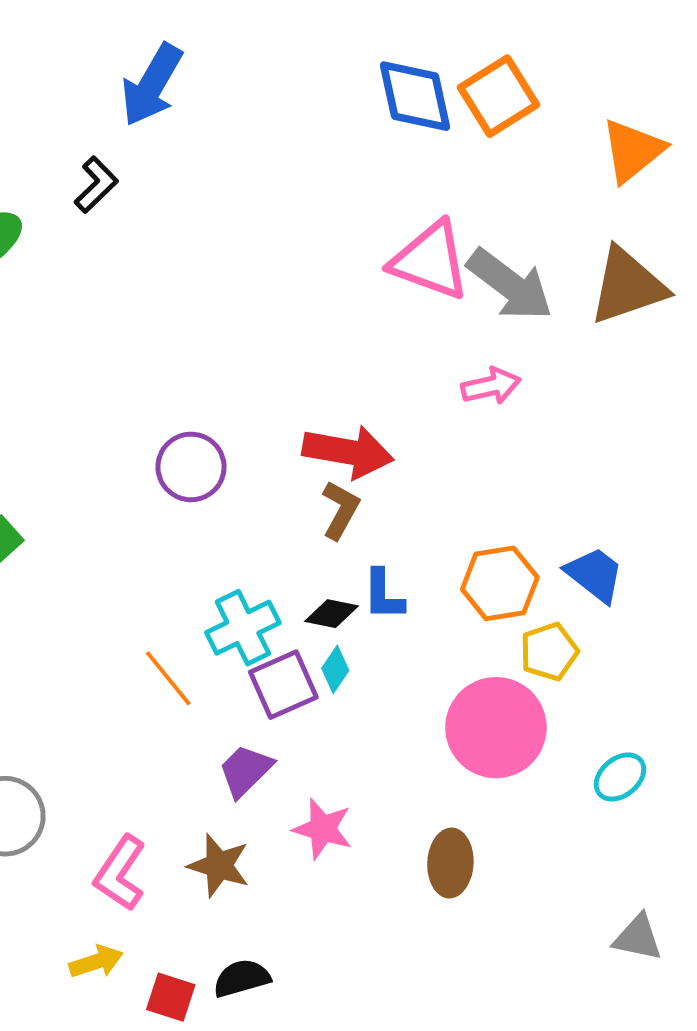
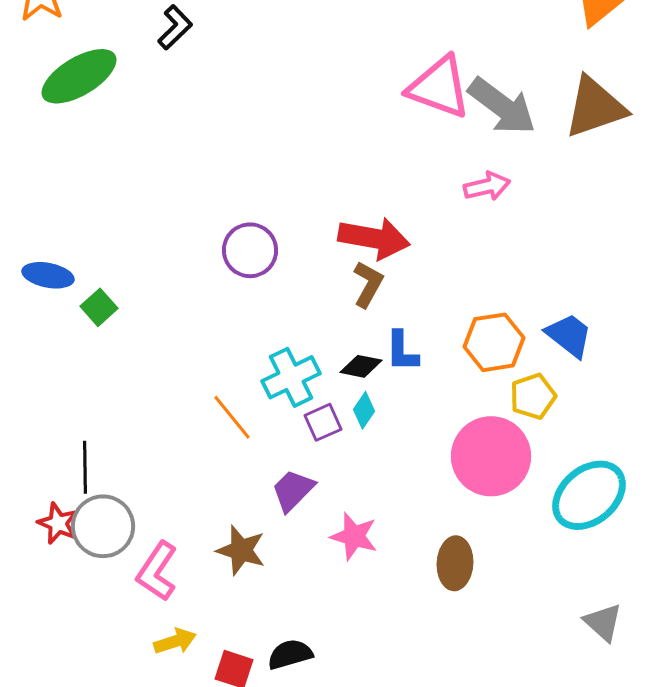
purple square: (283, 685) -> (323, 422), size x0.7
cyan ellipse: (620, 777) -> (589, 495), size x1.8
brown star: (219, 866) -> (241, 550), moved
pink L-shape: (120, 873) -> (157, 571), moved
gray triangle: (638, 938) -> (603, 622), turned 30

